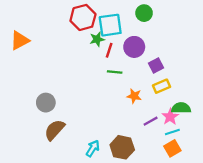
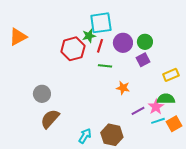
green circle: (144, 13) -> (145, 42), moved
red hexagon: (83, 17) -> (73, 49), moved
yellow rectangle: (161, 86) -> (171, 75), moved
orange square: (172, 148) -> (174, 124), moved

